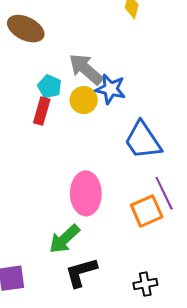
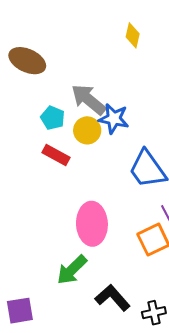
red rectangle: (42, 111) -> (56, 155), moved, turned -76
black L-shape: (81, 272) -> (113, 298), moved, turned 66

